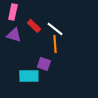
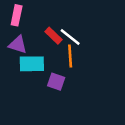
red rectangle: (34, 26) -> (54, 36), moved
cyan rectangle: (29, 76) -> (32, 64), moved

